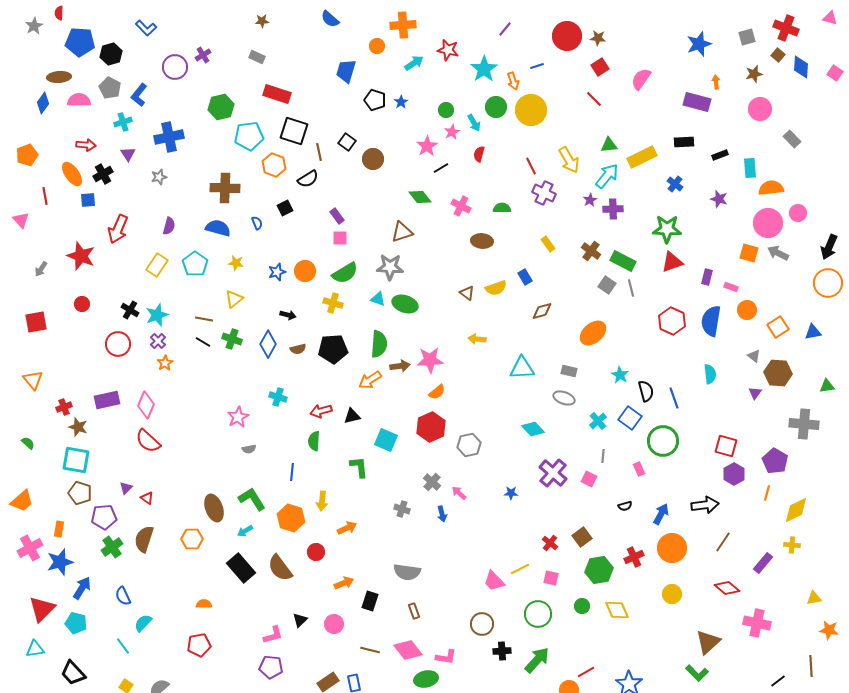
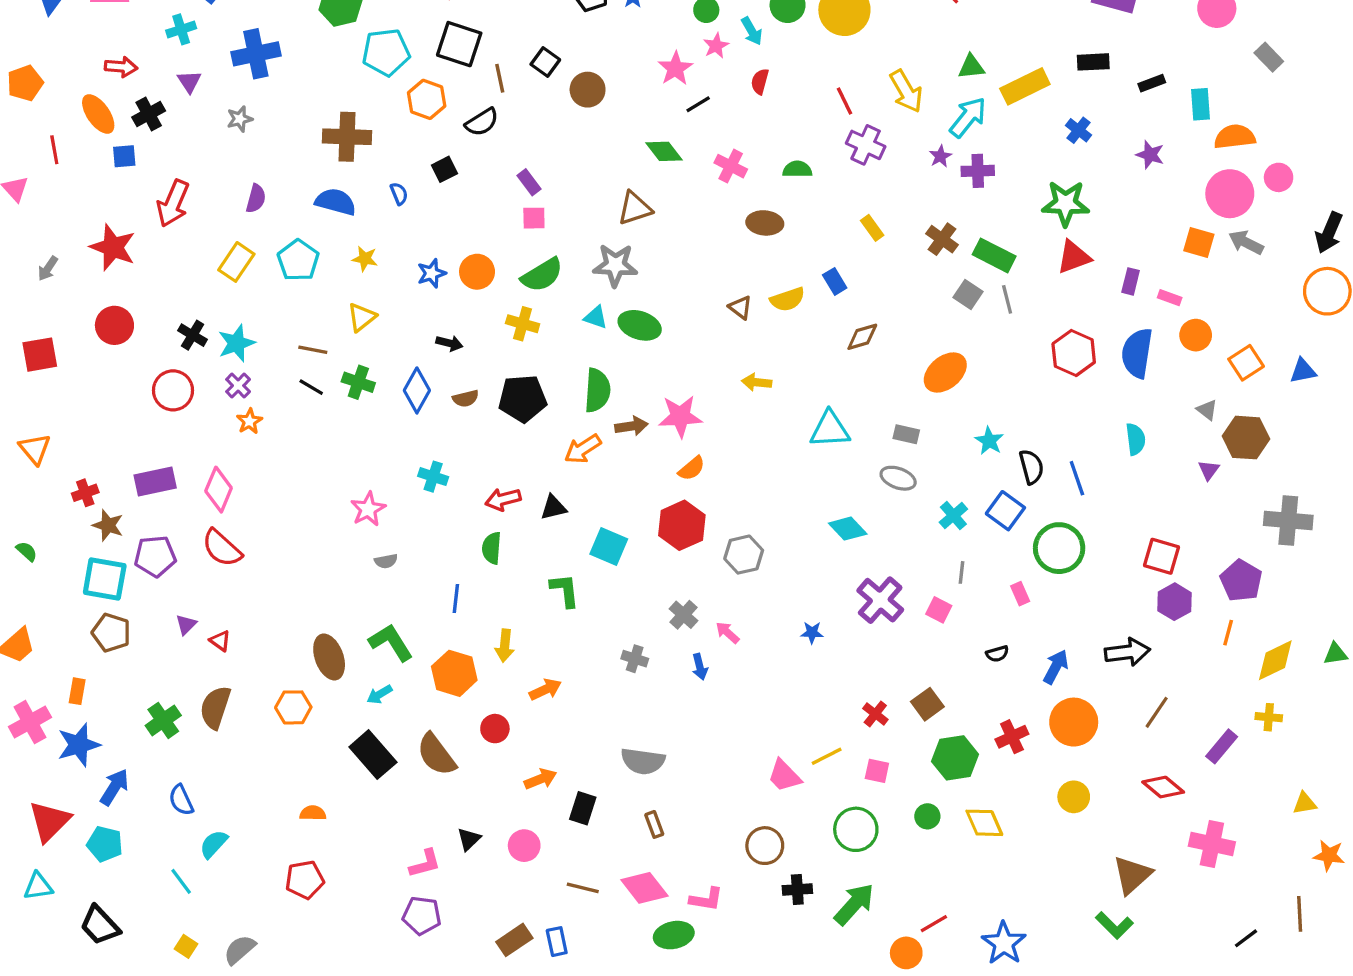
red circle: (82, 304) -> (114, 325), size x1.5
green triangle: (827, 386) -> (1335, 654), moved
purple pentagon: (104, 517) -> (155, 556), moved

